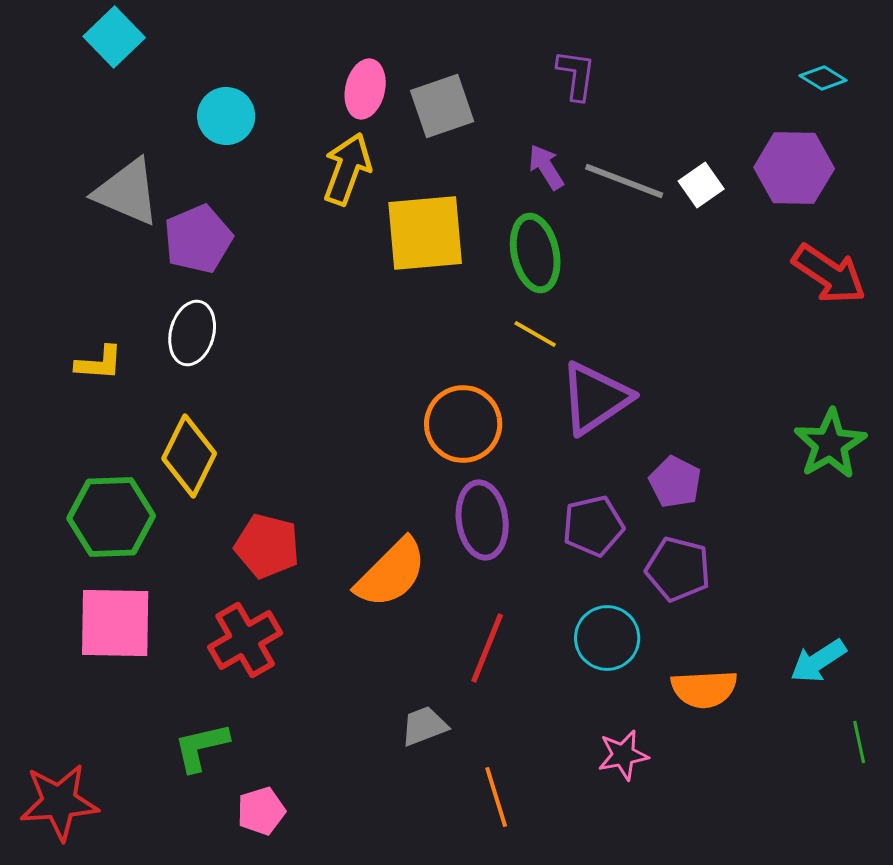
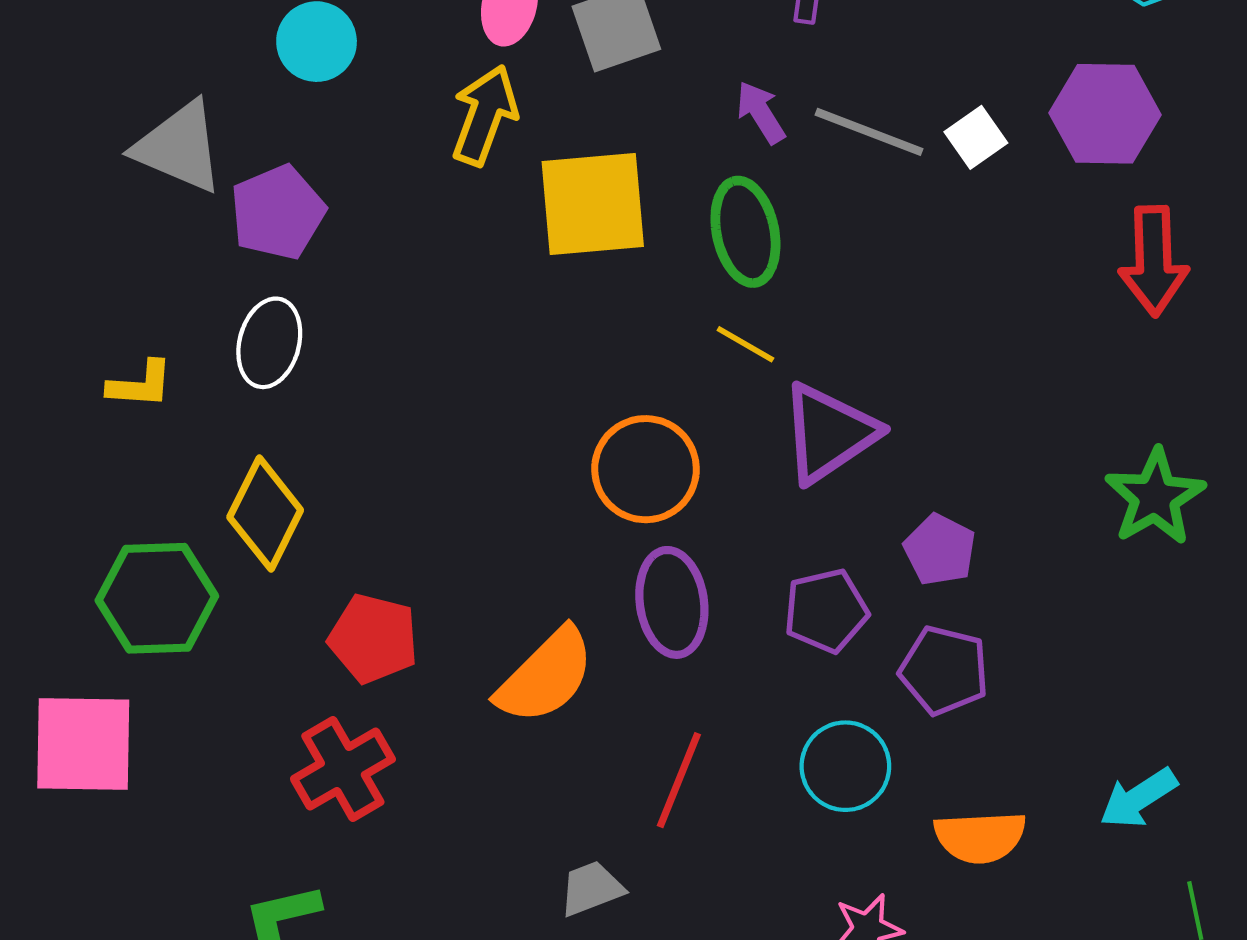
red arrow: (829, 274) -> (1154, 261), turned 54
pink square: (115, 623) -> (83, 744), moved

